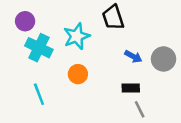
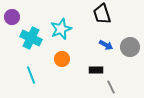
black trapezoid: (113, 17) -> (102, 14), moved
purple circle: (25, 21) -> (12, 17), moved
black rectangle: (131, 88) -> (96, 70), moved

